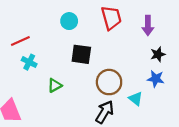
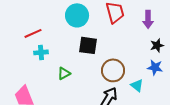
cyan circle: (69, 21) -> (77, 15), size x1.5
cyan cross: (29, 62) -> (41, 52), turned -32

